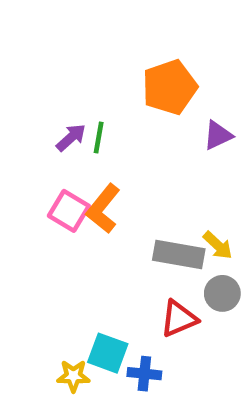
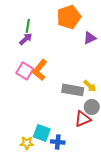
green line: (99, 138) -> (28, 26), moved
red triangle: (179, 319) -> (83, 119), moved

